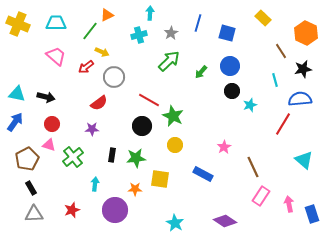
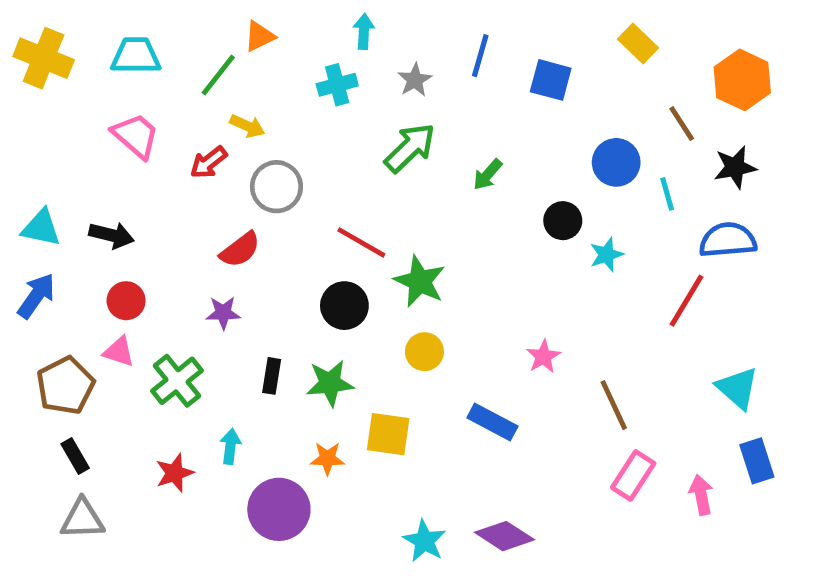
blue circle: (230, 66) -> (616, 162), moved
red star: (72, 210) -> (175, 473), moved
blue rectangle: (312, 214) -> (757, 461), moved
purple diamond: (225, 221) -> (505, 536), moved

